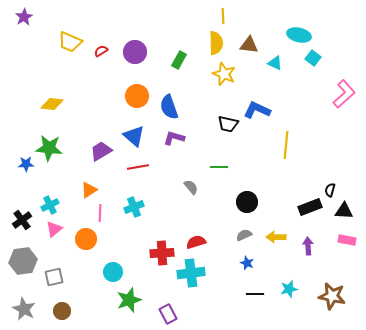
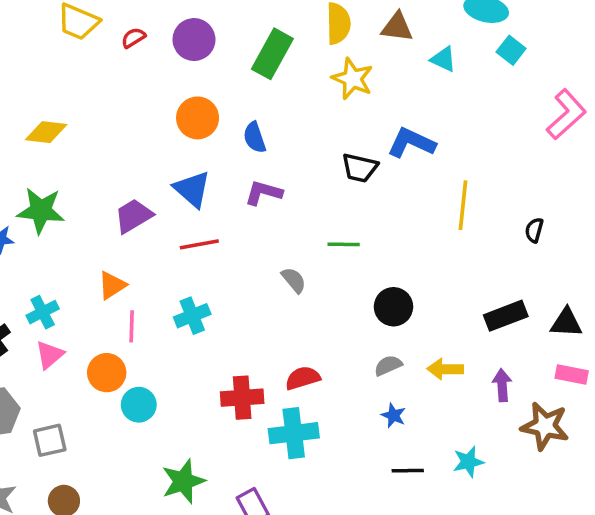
green rectangle: (179, 60) -> (272, 54), size x1.5
blue semicircle: (169, 107) -> (255, 138), size x0.7
black semicircle: (330, 190) -> (534, 230), moved
cyan circle: (113, 272) -> (139, 405), moved
brown star: (332, 296) -> (545, 426), moved

